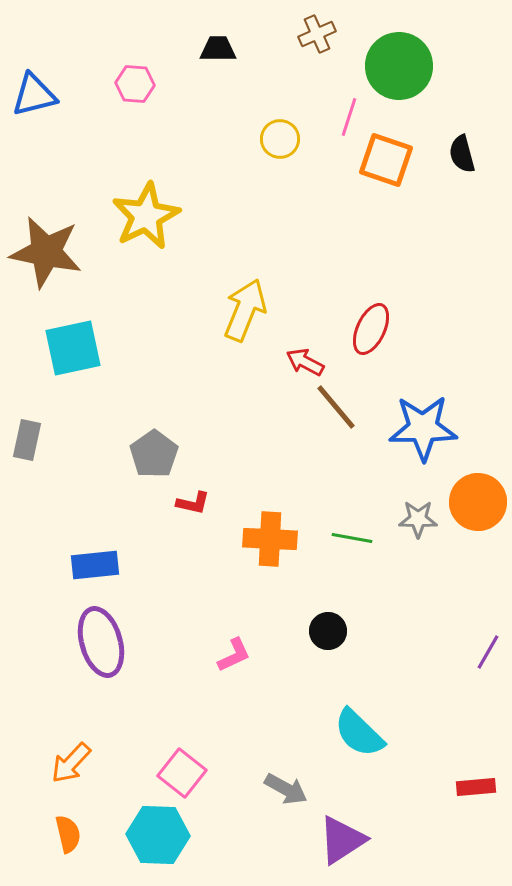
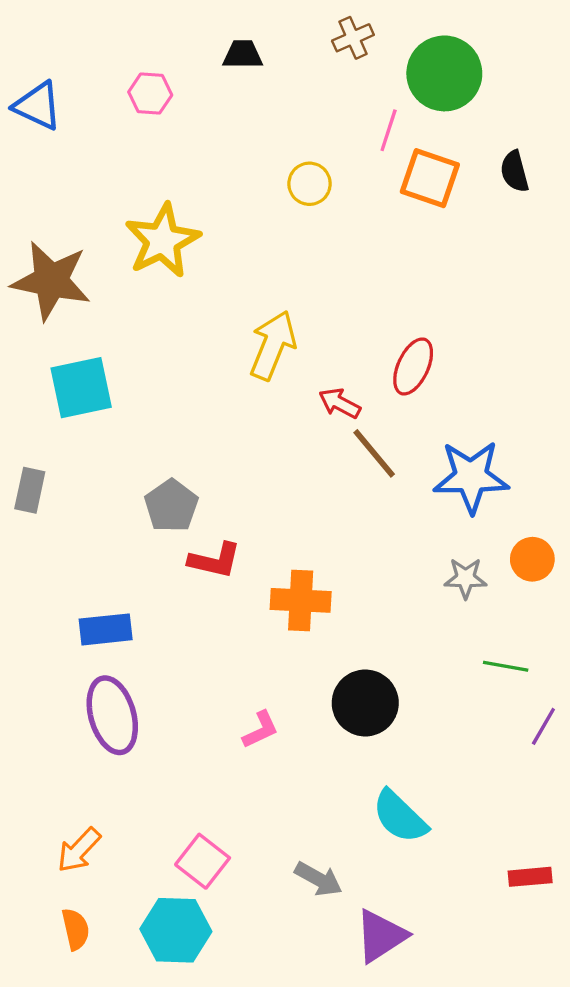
blue triangle: (34, 95) -> (38, 106), turned 39
yellow circle: (280, 139) -> (310, 184), moved
orange circle: (478, 502) -> (532, 559), size x0.7
red L-shape: (193, 503) -> (215, 560), size x1.4
green line: (352, 538) -> (506, 666), moved
black circle: (328, 631) -> (365, 703), size x1.6

